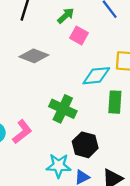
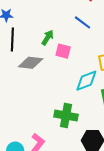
gray diamond: (34, 56) -> (31, 63), moved

